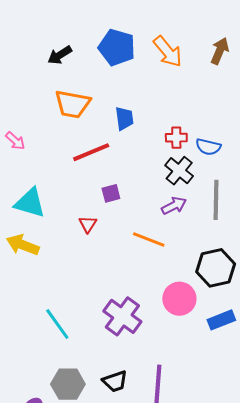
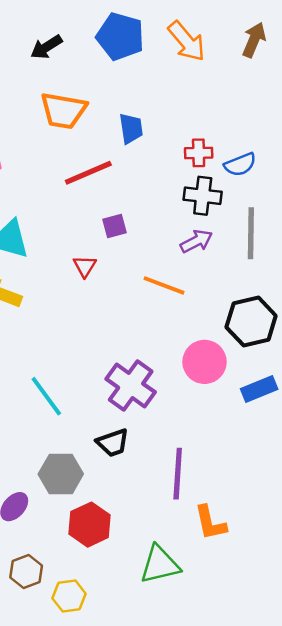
blue semicircle: (208, 147) -> (240, 164), turned -35
black cross: (179, 171) -> (203, 196), turned -32
black trapezoid: (115, 381) -> (113, 443), moved

